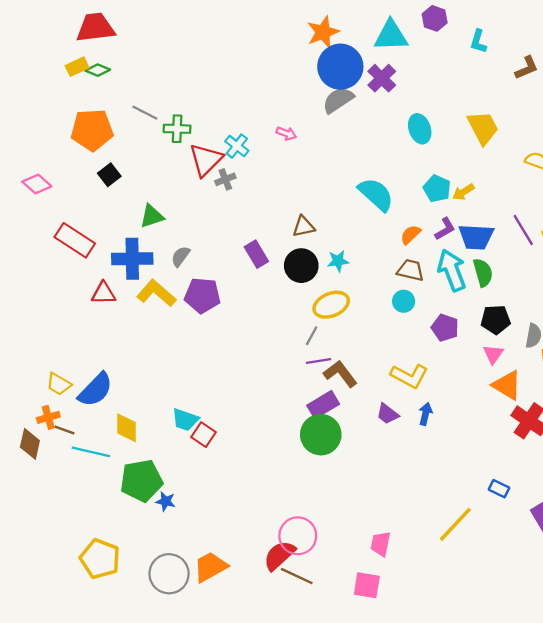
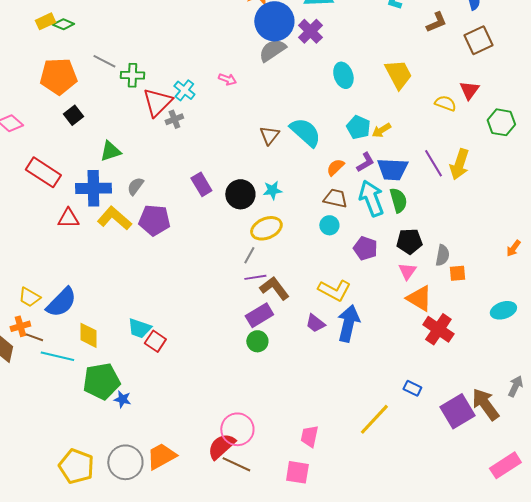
brown triangle: (304, 227) -> (269, 135), moved, turned -40
blue arrow: (425, 414) -> (348, 323), size x1.8
green circle: (321, 435) -> (257, 341), size x0.6
yellow pentagon: (100, 559) -> (76, 466), moved

